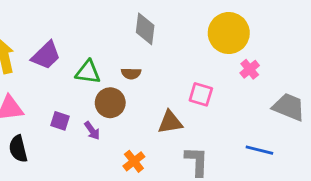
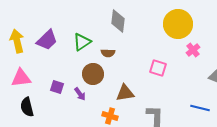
green triangle: (88, 72) -> (82, 42), moved, turned -42
brown triangle: (170, 122) -> (125, 93), moved
orange cross: (134, 161) -> (110, 116), turned -35

